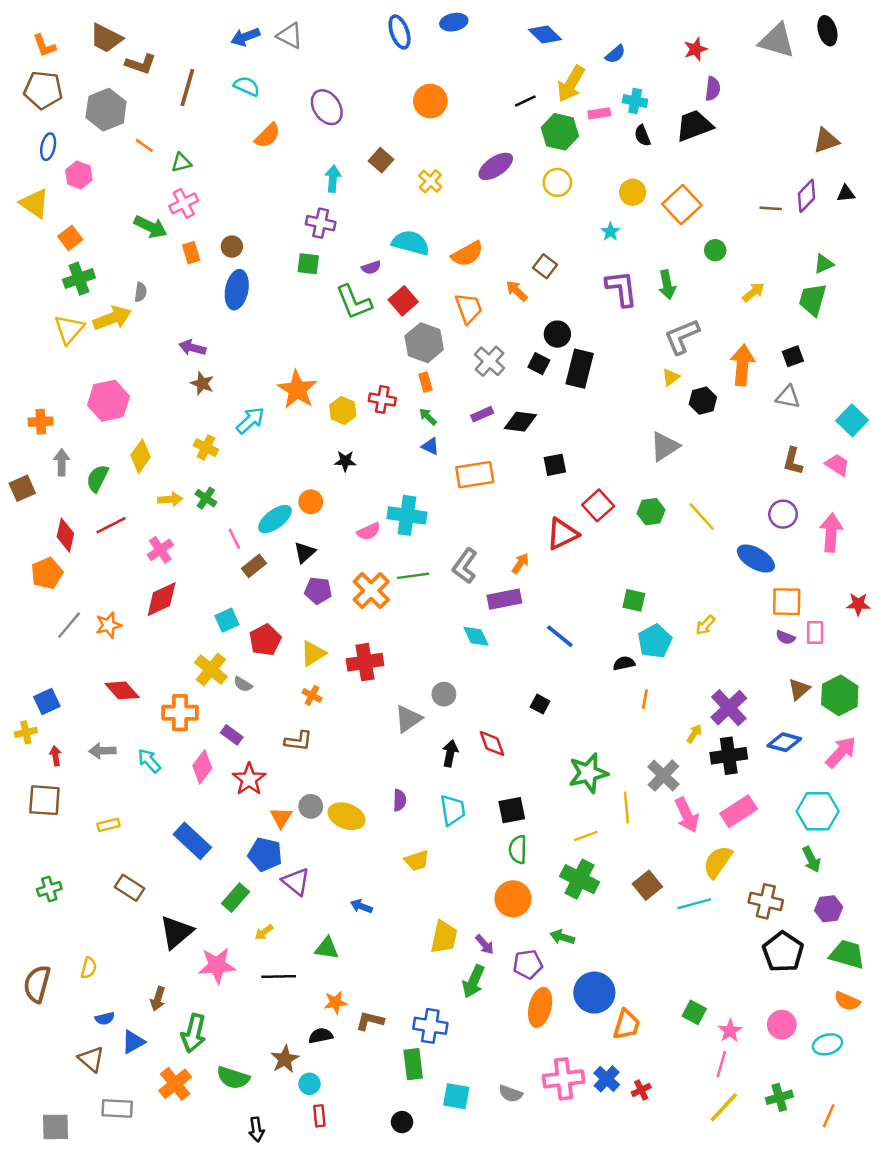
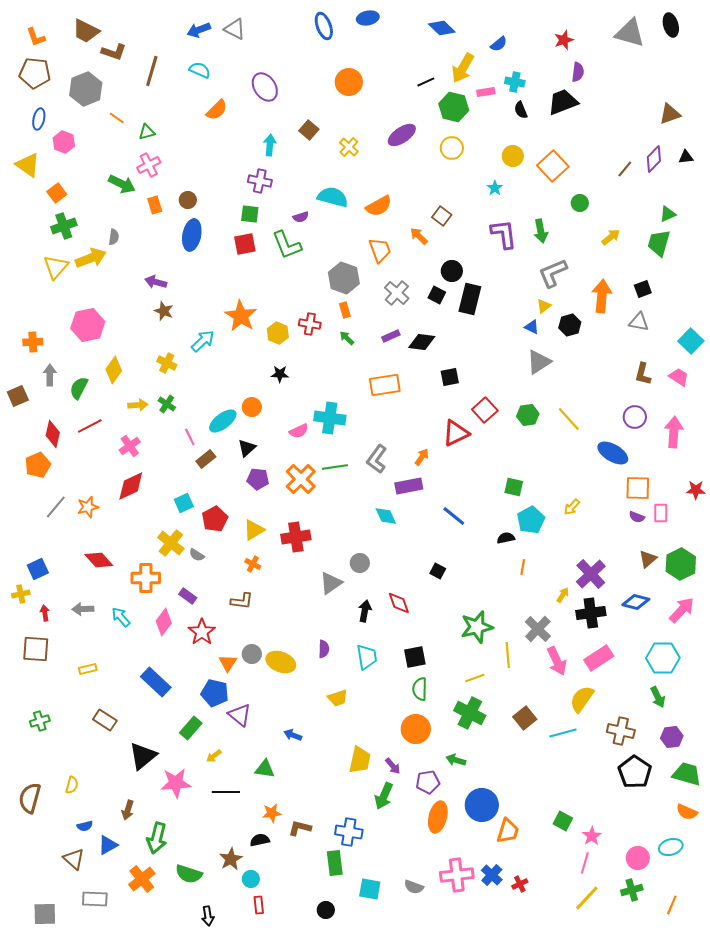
brown line: (771, 208) -> (625, 169), turned -54
red square: (403, 301) -> (245, 244), moved, turned 30
blue triangle: (430, 446) -> (532, 327), moved
pink circle: (782, 1025) -> (638, 858), moved

